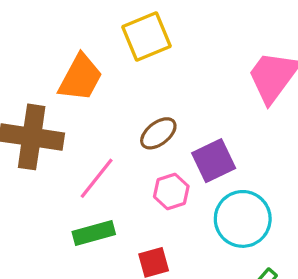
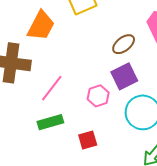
brown ellipse: (158, 133) -> (124, 44), moved

